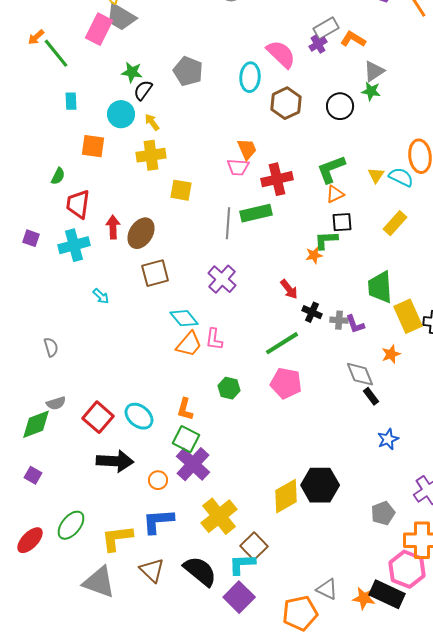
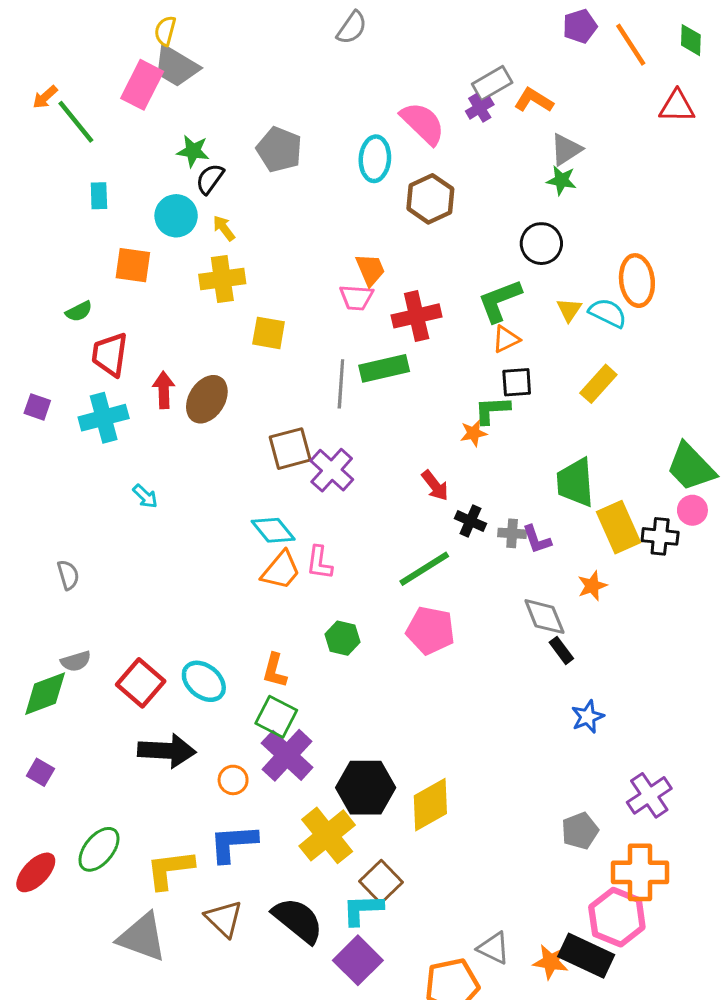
black circle: (340, 106) -> (541, 244), moved
green semicircle: (58, 176) -> (79, 311), turned 36
brown square: (155, 273) -> (290, 449), moved
black hexagon: (320, 485) -> (366, 788), moved

